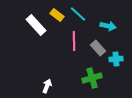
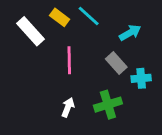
cyan arrow: (108, 26) -> (130, 33), turned -42
pink line: (74, 41) -> (69, 60), moved
white arrow: (47, 86) -> (68, 107), moved

